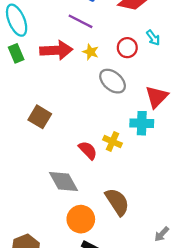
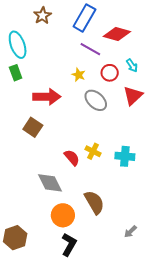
purple line: (81, 21) -> (90, 49), moved
red arrow: (56, 50) -> (47, 97), moved
red triangle: (157, 97) -> (133, 96), moved
cyan cross: (142, 123) -> (125, 156), moved

